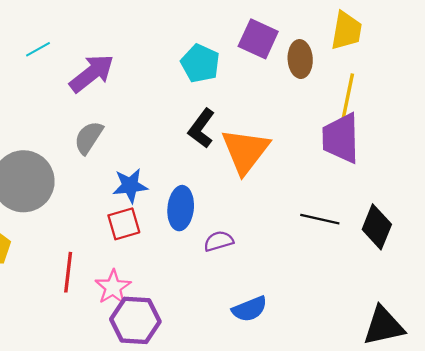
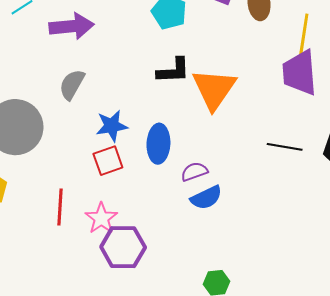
purple arrow: (92, 73) -> (72, 26), turned 36
black L-shape: (201, 128) -> (173, 71), turned -126
blue semicircle: (250, 309) -> (206, 198), moved

